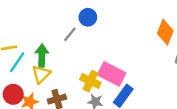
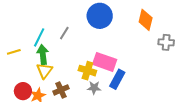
blue circle: (88, 17) -> (100, 16), moved, size x1.6
cyan line: (17, 62) -> (39, 37), moved

